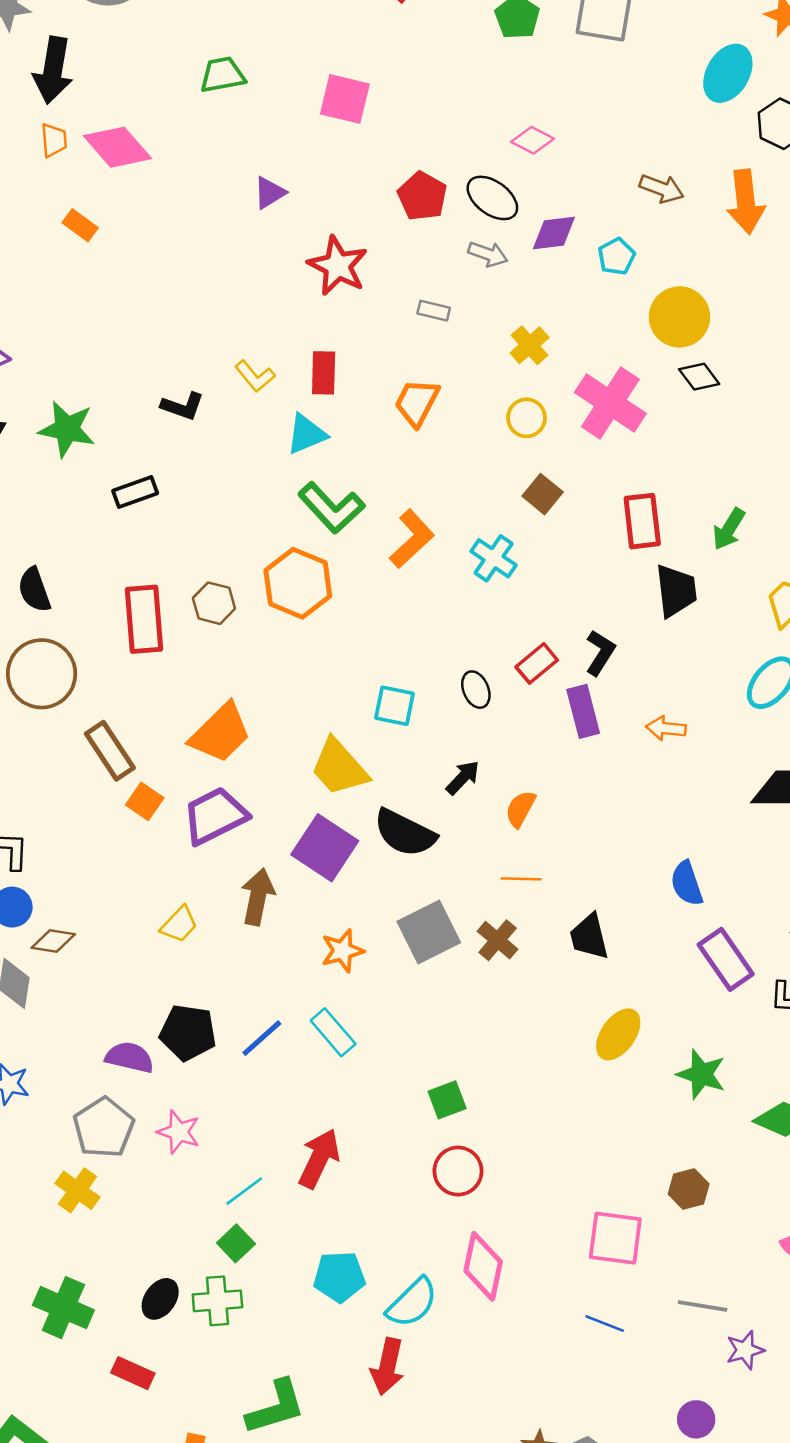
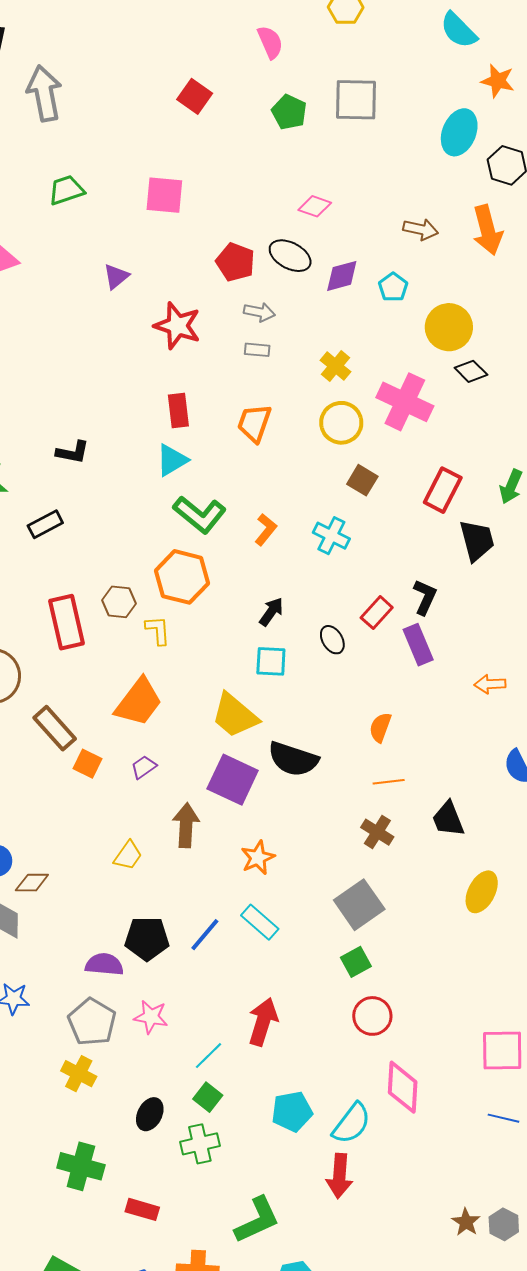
gray arrow: (488, 254) -> (259, 312), moved
yellow L-shape: (255, 376) -> (158, 630), moved, turned -136
yellow circle: (526, 418) -> (341, 423), size x1.4
red rectangle: (642, 521) -> (443, 490), turned 42
orange L-shape: (412, 539) -> (266, 530), size x0.7
orange arrow: (666, 728) -> (490, 684), moved
black arrow: (463, 778) -> (271, 612), moved
purple trapezoid: (215, 816) -> (144, 767), size x0.5
gray square: (429, 932) -> (359, 905), moved
black ellipse: (160, 1299) -> (150, 1114), moved

